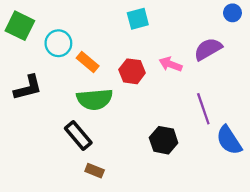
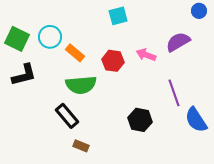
green square: (20, 26) -> (17, 39), moved

